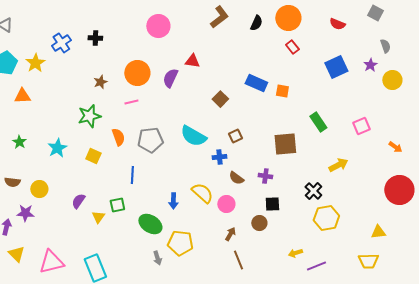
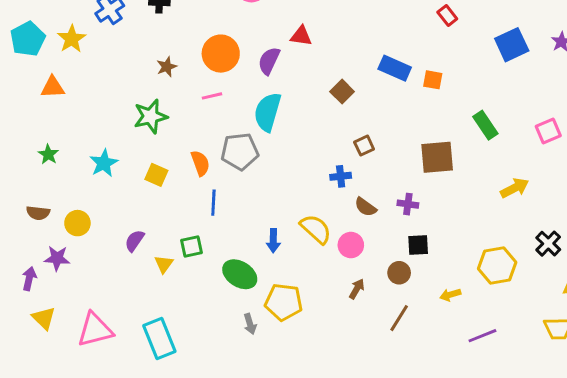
cyan semicircle: (193, 136) -> (268, 112), moved, turned 76
orange semicircle: (118, 137) -> (200, 163), moved
black cross: (313, 191) -> (548, 244), moved
yellow arrow: (295, 253) -> (450, 295), moved
brown line: (238, 260) -> (399, 318), moved, turned 54

